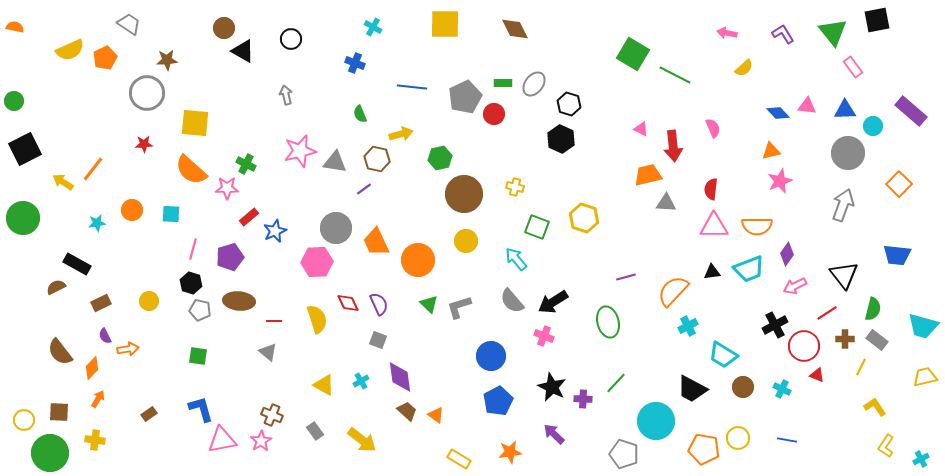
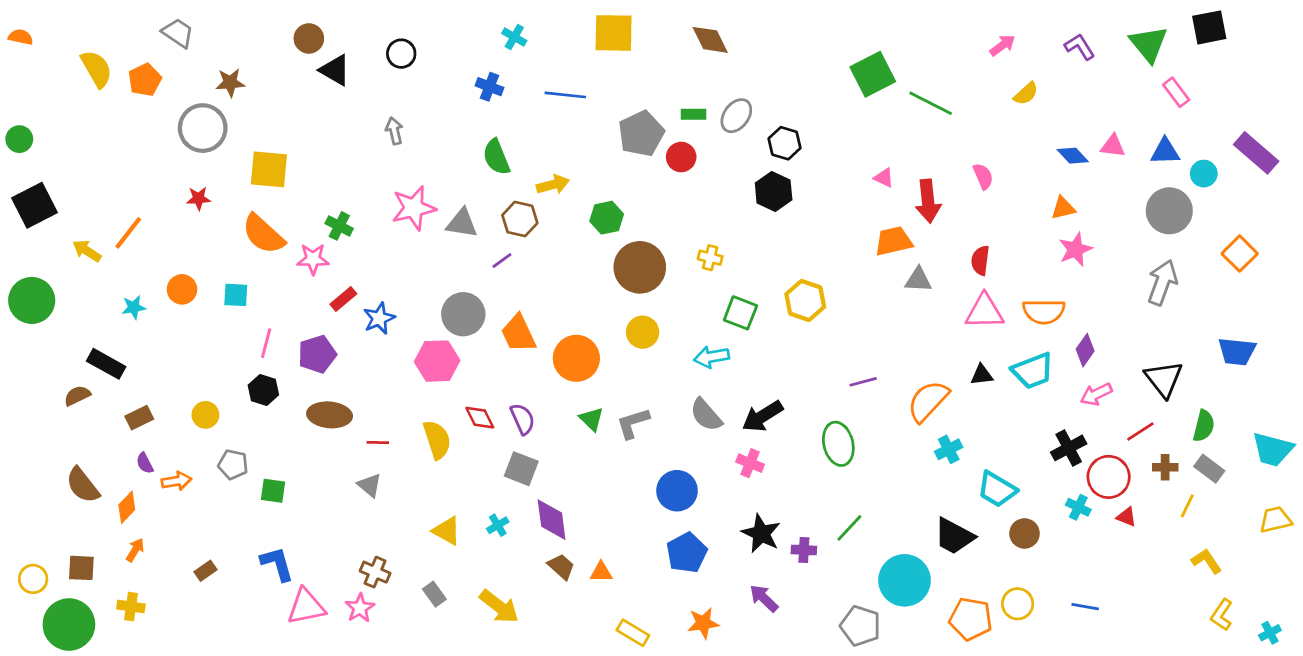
pink arrow: (727, 33) -> (1002, 45), turned 132
yellow semicircle: (70, 50) -> (96, 69), turned -96
green square: (633, 54) -> (873, 74), turned 32
blue line: (412, 87) -> (565, 95), moved
green semicircle: (360, 114) -> (496, 157), size x1.5
cyan arrow: (516, 259) -> (711, 357), turned -60
gray pentagon: (200, 310) -> (233, 465), moved
gray square: (378, 340) -> (521, 469), size x1.4
cyan cross: (782, 389) -> (1078, 507), moved
orange triangle: (436, 415) -> (601, 572), turned -36

